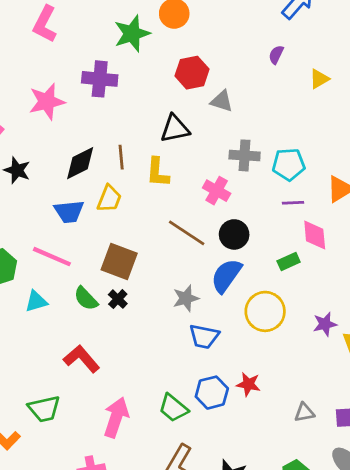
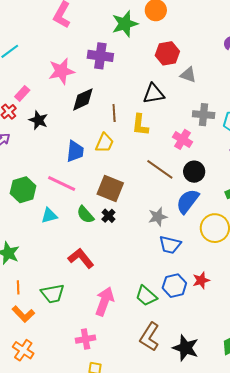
black diamond: (80, 163) -> (83, 99), moved
blue trapezoid: (69, 212) -> (75, 151), turned -80
red star: (248, 384) -> (201, 280), turned -30

